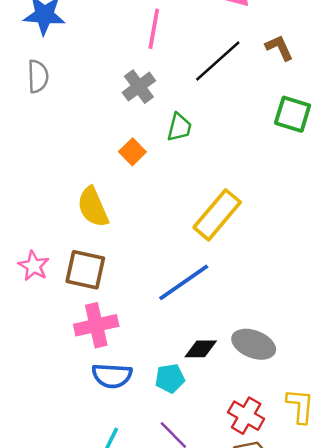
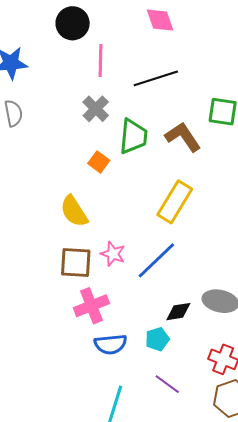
brown L-shape: (279, 48) -> (183, 137), moved, size x1.5
black line: (218, 61) -> (156, 78), turned 33
green trapezoid: (179, 127) -> (133, 136), size x1.5
pink star: (34, 266) -> (113, 254), moved

